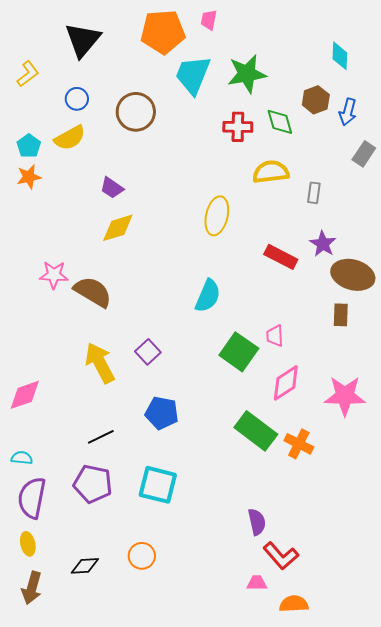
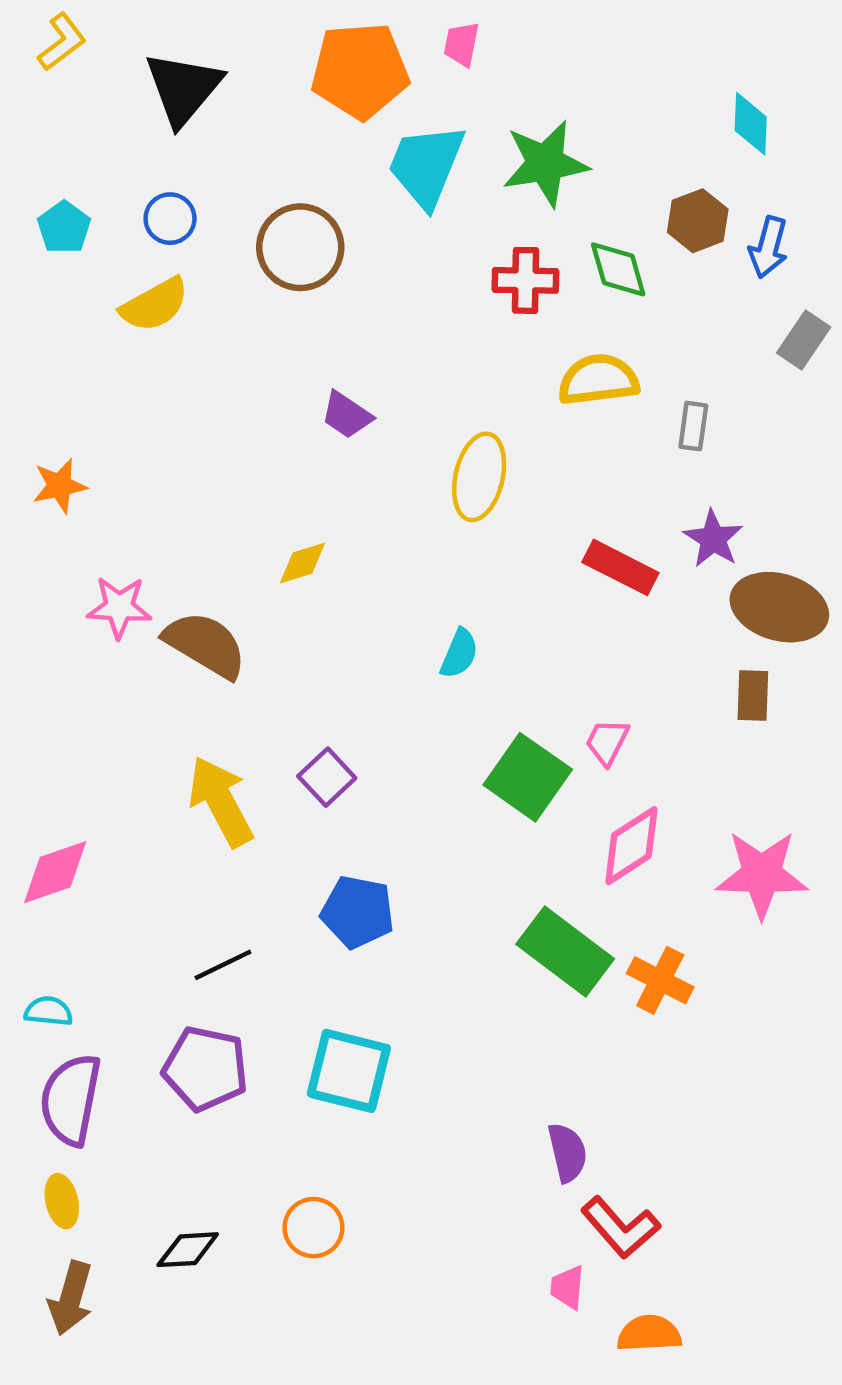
yellow L-shape: (28, 74) -> (62, 42), moved
cyan pentagon: (29, 146) -> (64, 227), moved
orange star: (29, 177) -> (60, 486), moved
purple trapezoid: (112, 188) -> (347, 415), moved
yellow diamond: (118, 228) -> (302, 563), moved, size x0.7
cyan semicircle: (208, 296) -> (459, 654), size x0.7
pink trapezoid: (275, 336) -> (607, 742), turned 30
pink trapezoid: (257, 583) -> (567, 1287), turned -85

